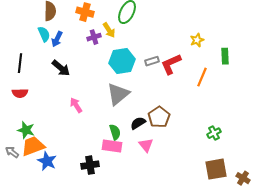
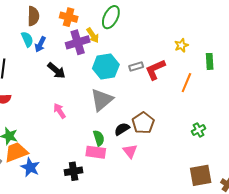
purple cross: (94, 37) -> (78, 42), size x1.6
black arrow: (61, 68) -> (56, 71), moved
green cross: (214, 133) -> (199, 130), moved

